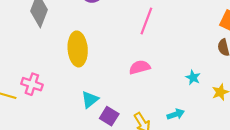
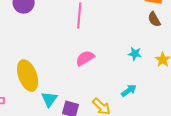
yellow ellipse: (78, 49) -> (28, 76), moved

